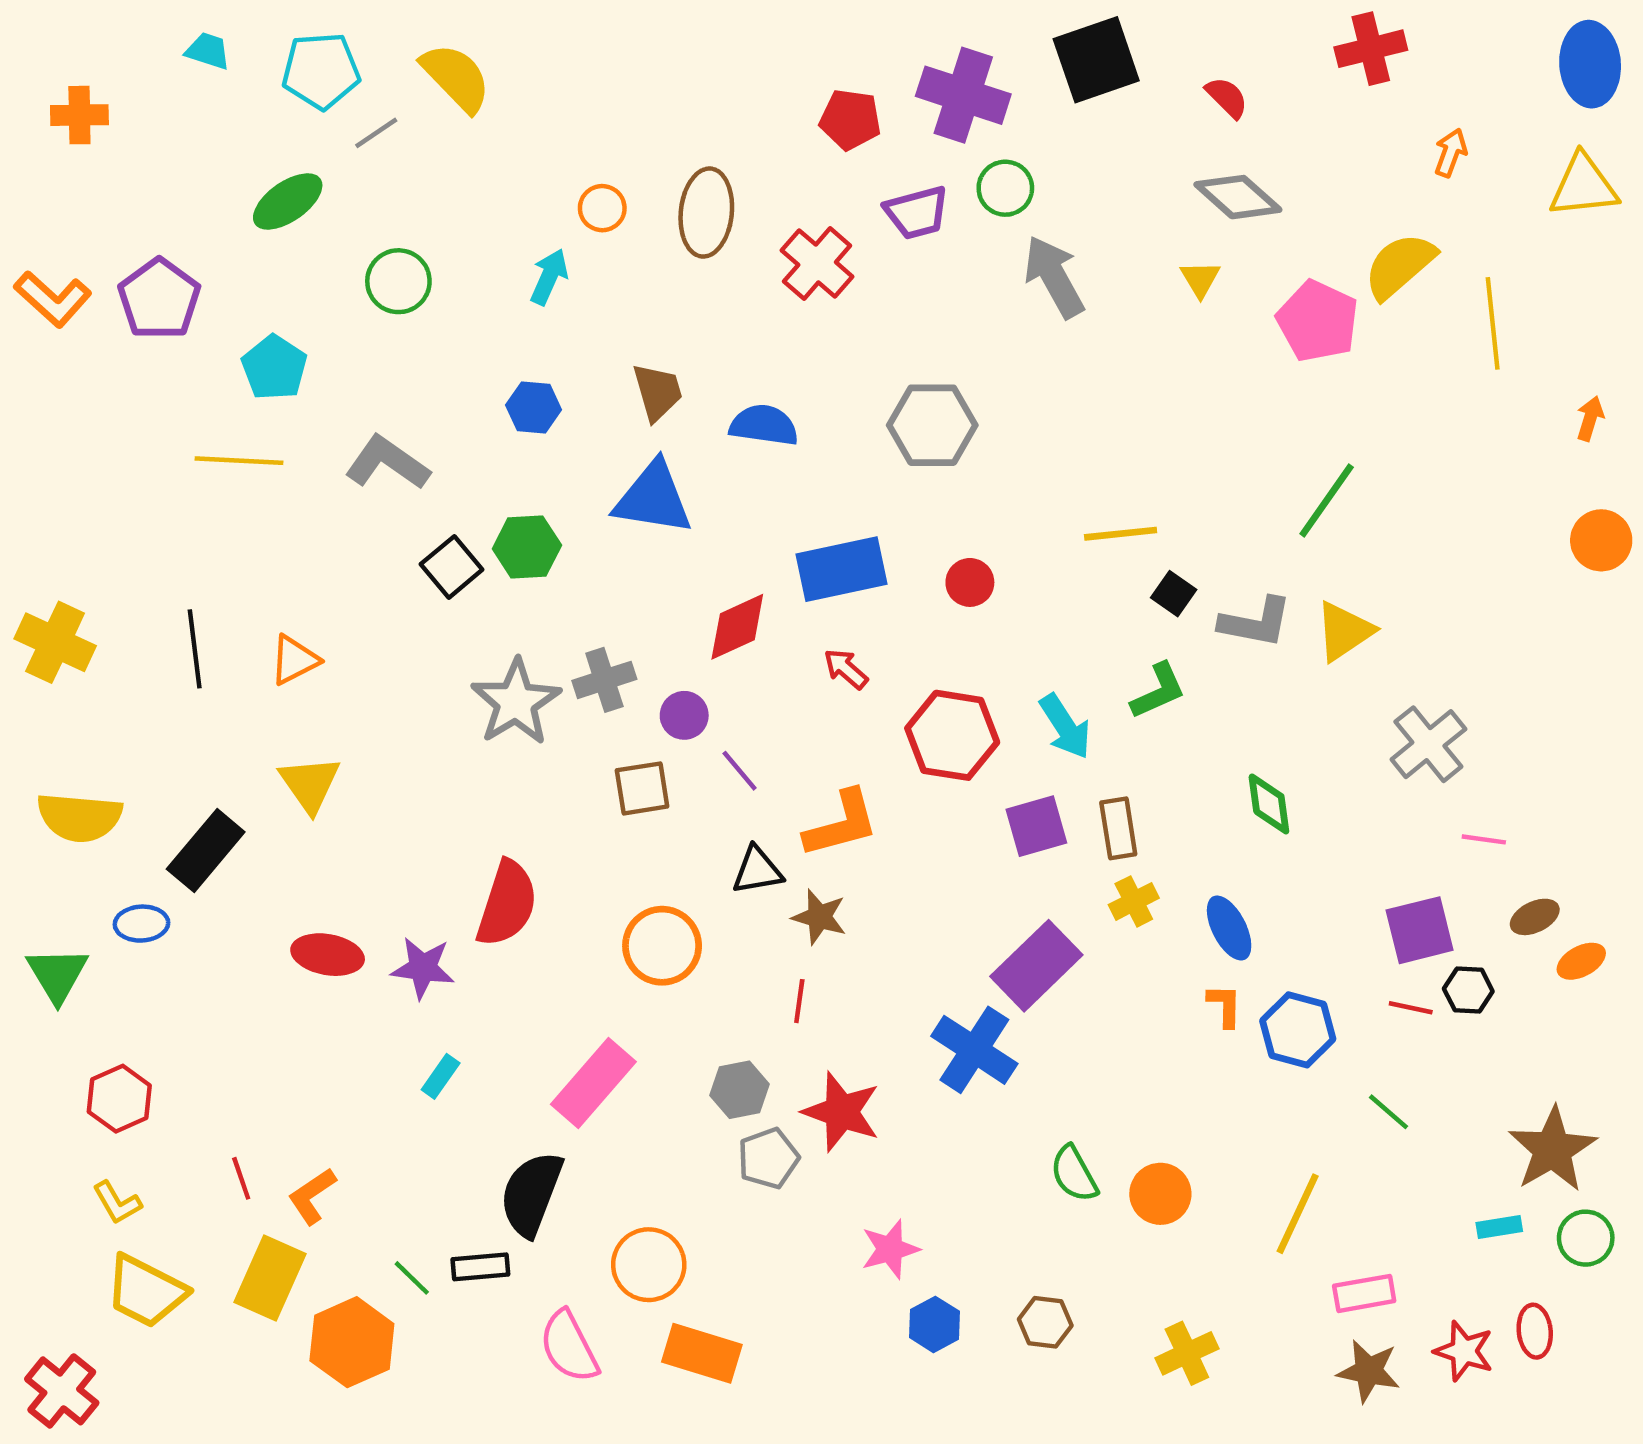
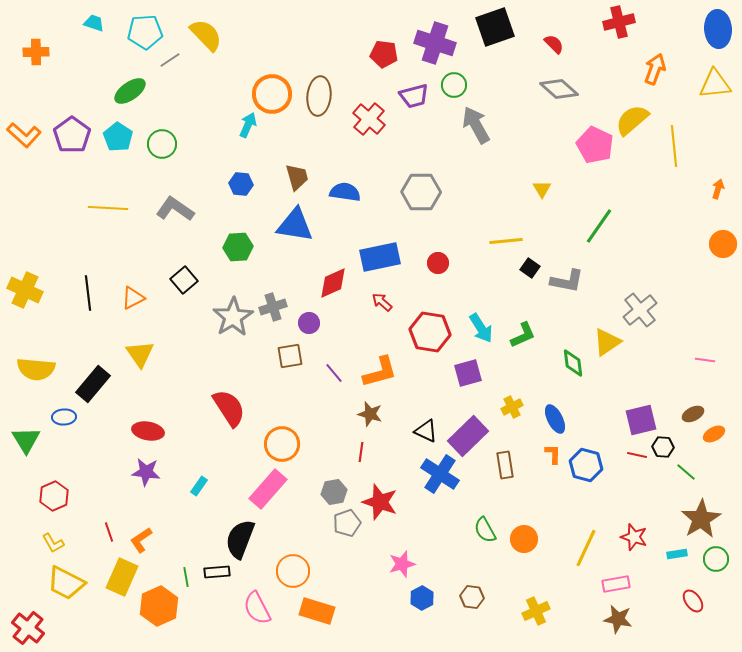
orange arrow: (1451, 153) -> (655, 69), size x1.4
orange circle: (602, 208) -> (272, 94), size x1.8
yellow triangle: (1200, 279) -> (542, 189), moved
green circle: (398, 281) -> (162, 144), moved
cyan pentagon: (274, 368) -> (118, 137), moved
black square: (452, 567) -> (184, 280), moved
yellow triangle: (1344, 631) -> (607, 342), moved
green L-shape: (1158, 691) -> (523, 335), moved
gray cross: (1428, 744) -> (640, 310), moved
purple line: (740, 771) -> (334, 373), moved
brown rectangle: (1118, 828) -> (505, 465), moved
pink line: (1484, 839) -> (705, 360), moved
black triangle: (757, 870) -> (426, 431), moved, turned 35
red semicircle: (507, 904) -> (229, 408), turned -51
orange circle: (662, 946) -> (282, 444), moved
purple star: (423, 968) -> (146, 472), moved
green line: (1389, 1112) -> (686, 472), moved
green line: (412, 1278) -> (186, 577), turned 36
red ellipse: (1535, 1331) -> (693, 601), turned -30
red star: (1464, 1351) -> (634, 537), moved

